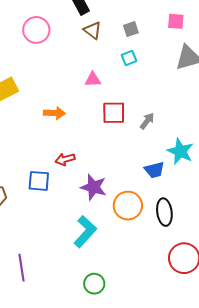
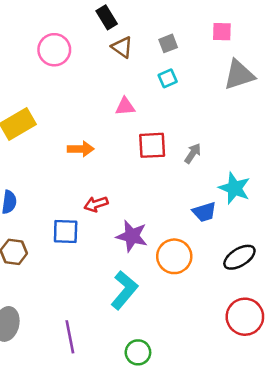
black ellipse: (164, 212) -> (239, 257), moved, turned 68
purple line: (21, 268) -> (70, 337), moved

